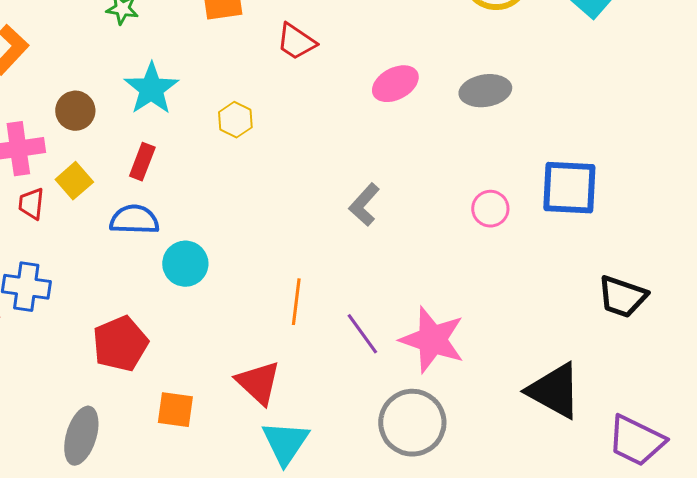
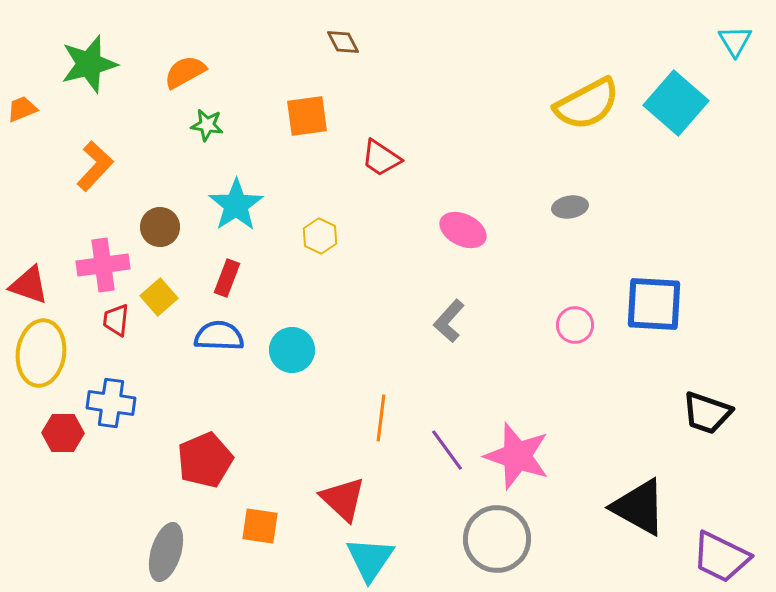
pink ellipse: (395, 84) -> (463, 230), moved, turned 54
gray ellipse: (485, 91) -> (570, 207), size x0.7
cyan circle: (185, 264) -> (292, 350), moved

